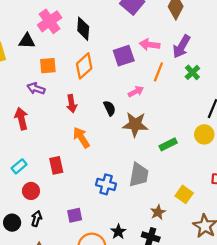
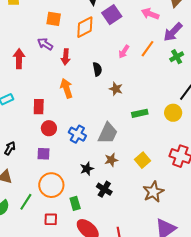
pink arrow: (150, 45) -> (150, 14), moved
purple square: (124, 56) -> (112, 15), moved, turned -30
purple arrow: (36, 89) -> (45, 44), moved
pink arrow: (136, 92) -> (124, 52), moved, turned 136
brown star: (135, 124) -> (116, 89), size x0.6
red circle: (31, 191) -> (49, 128), moved
brown star: (158, 212) -> (111, 160), moved
black star: (118, 232) -> (87, 169), moved

